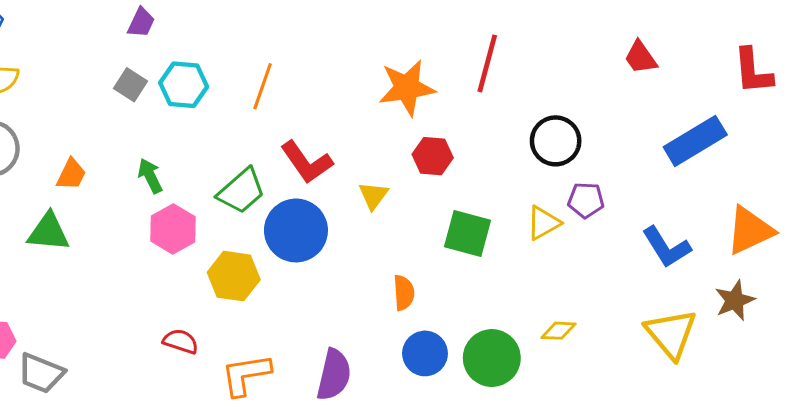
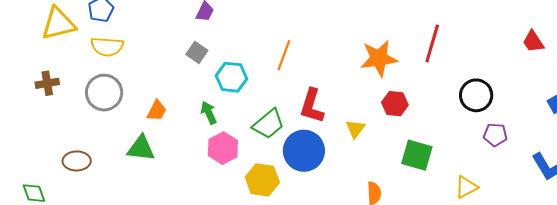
cyan hexagon: (184, 85) -> (231, 77), moved
red L-shape: (307, 162) -> (312, 106), turned 51
yellow triangle: (543, 223) -> (466, 187), moved

